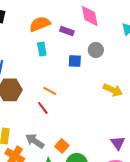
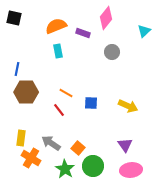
pink diamond: (90, 16) -> (106, 18), turned 50
blue square: (75, 61) -> (91, 103), moved
yellow arrow: (113, 90) -> (128, 106), moved
purple triangle: (118, 143) -> (125, 145), moved

